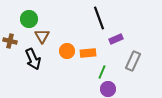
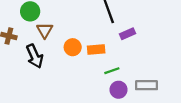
gray rectangle: (133, 61) -> (146, 85), moved, turned 66
green line: (102, 72) -> (112, 71), turned 48

